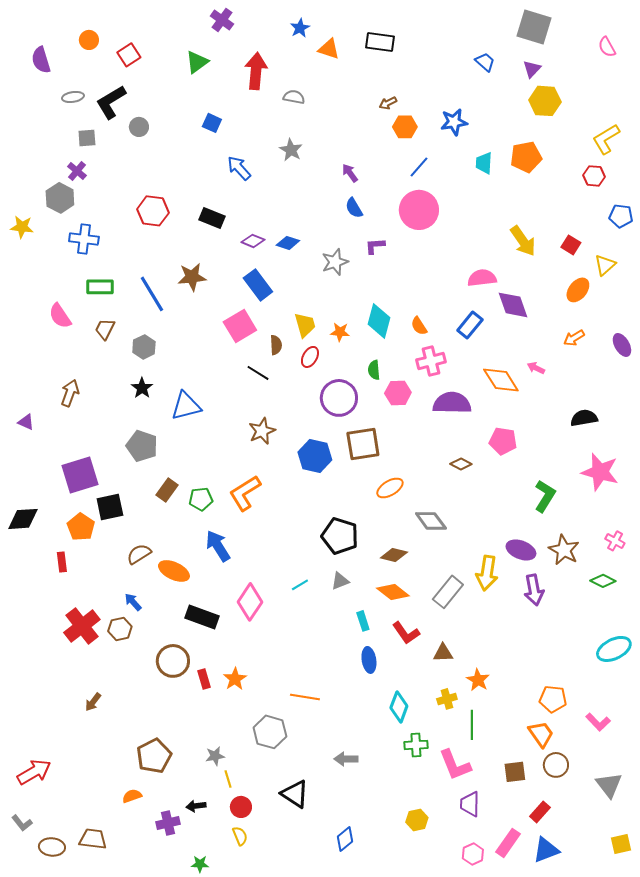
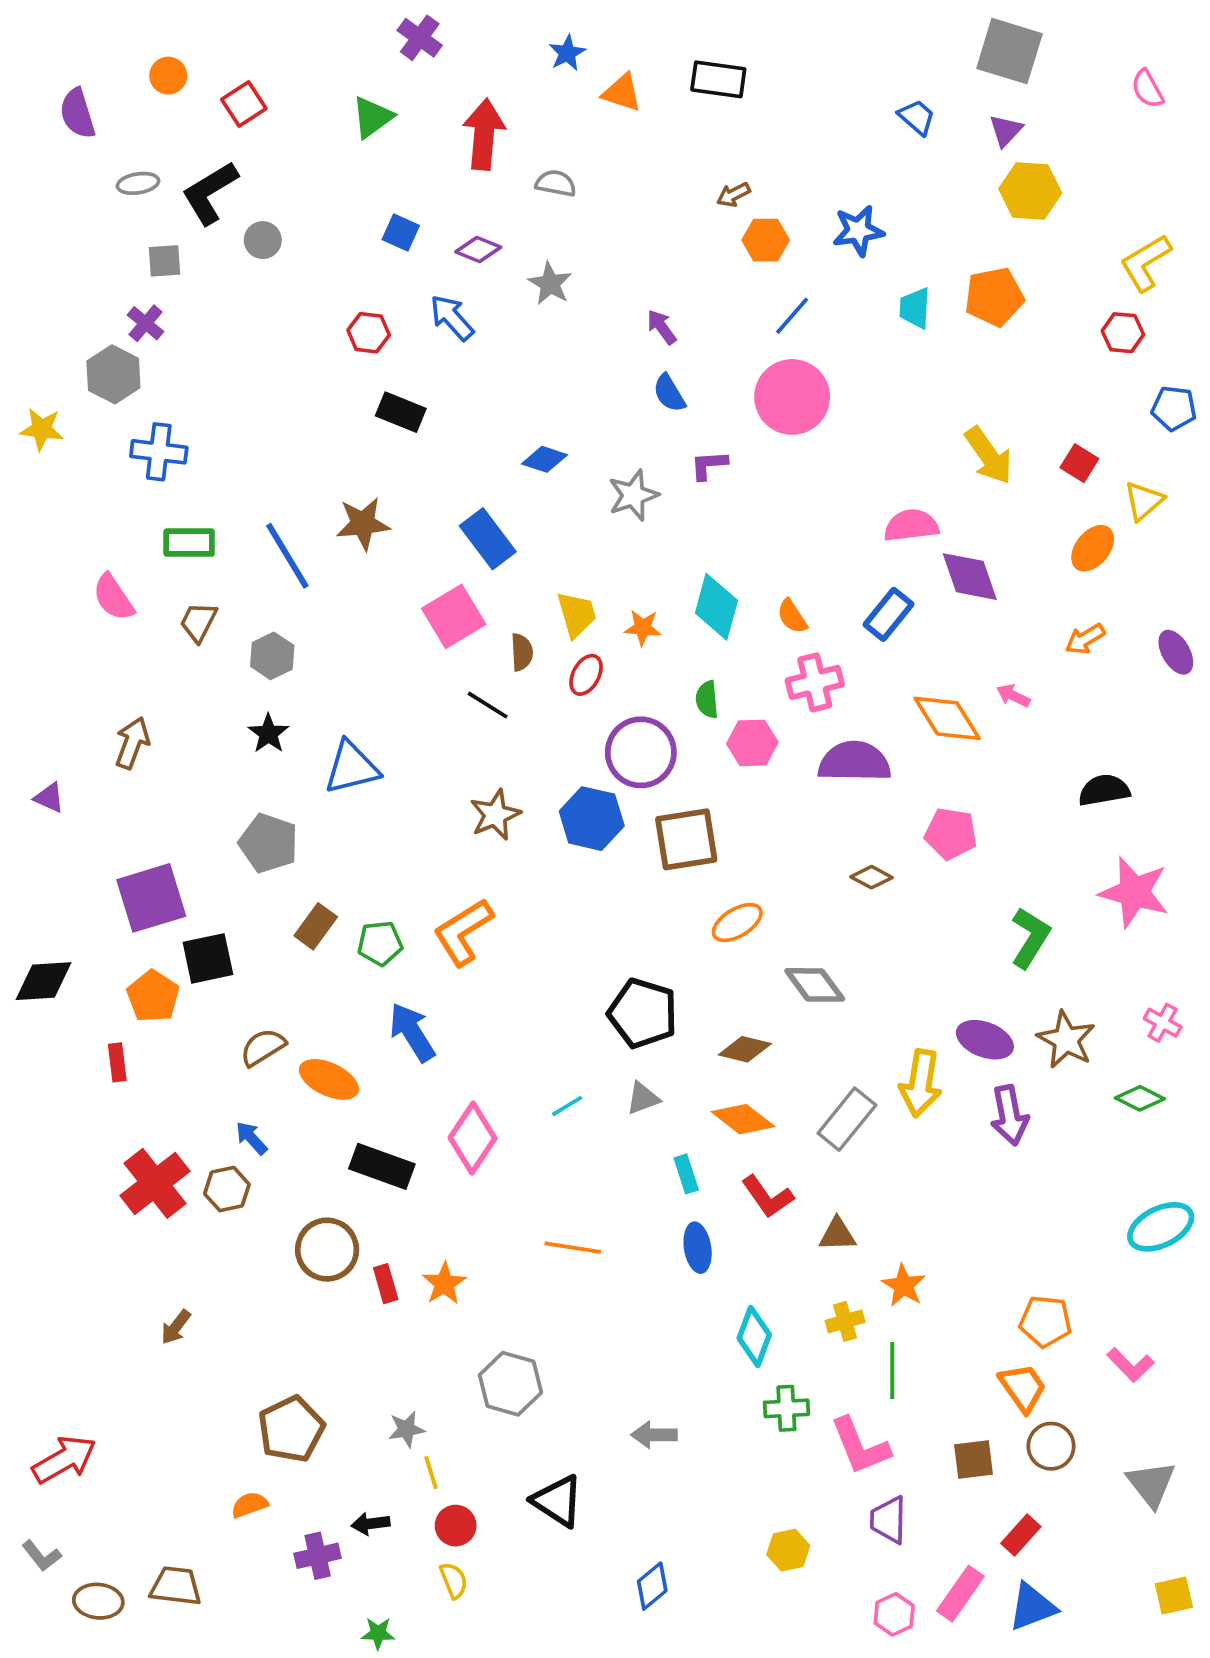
red hexagon: (153, 211) -> (369, 333), moved, size x0.7
purple diamond: (253, 241) -> (478, 250), moved
blue hexagon: (315, 456) -> (592, 819), moved
orange line: (305, 697) -> (573, 1248), moved

